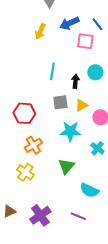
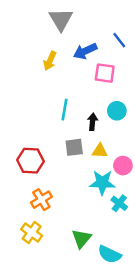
blue line: (97, 24) -> (119, 40), moved
yellow triangle: (81, 105) -> (100, 151), turned 32
cyan star: (70, 131) -> (102, 183), moved
green triangle: (66, 166) -> (82, 239), moved

